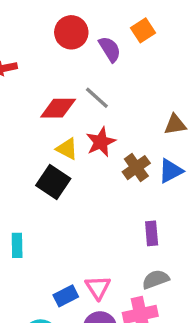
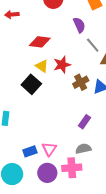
purple semicircle: (110, 49) -> (79, 25), moved
gray line: (97, 98) -> (93, 45), moved
purple rectangle: (152, 233) -> (85, 122), turned 32

